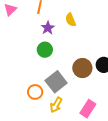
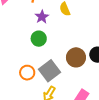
orange circle: (35, 92) -> (27, 73), moved

